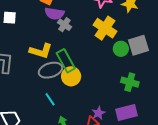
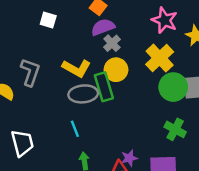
purple semicircle: (54, 14) -> (103, 27), turned 138
green circle: (121, 49) -> (173, 87), size x1.5
yellow circle: (71, 76) -> (116, 70), moved

